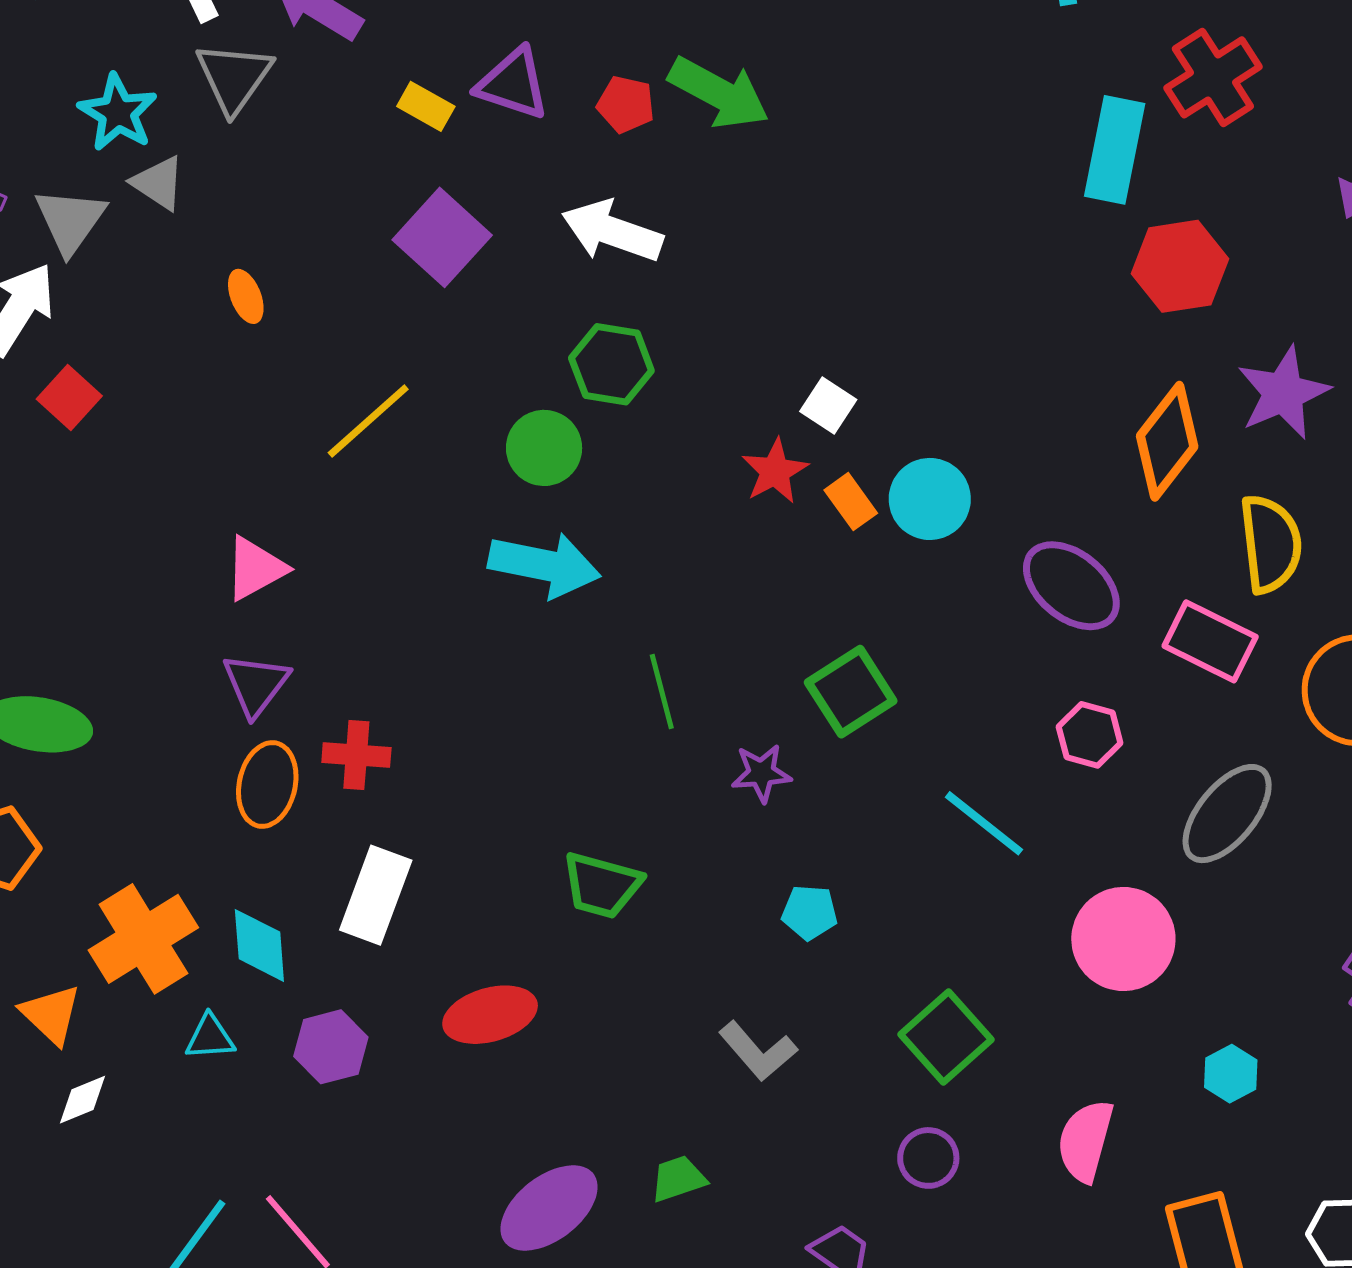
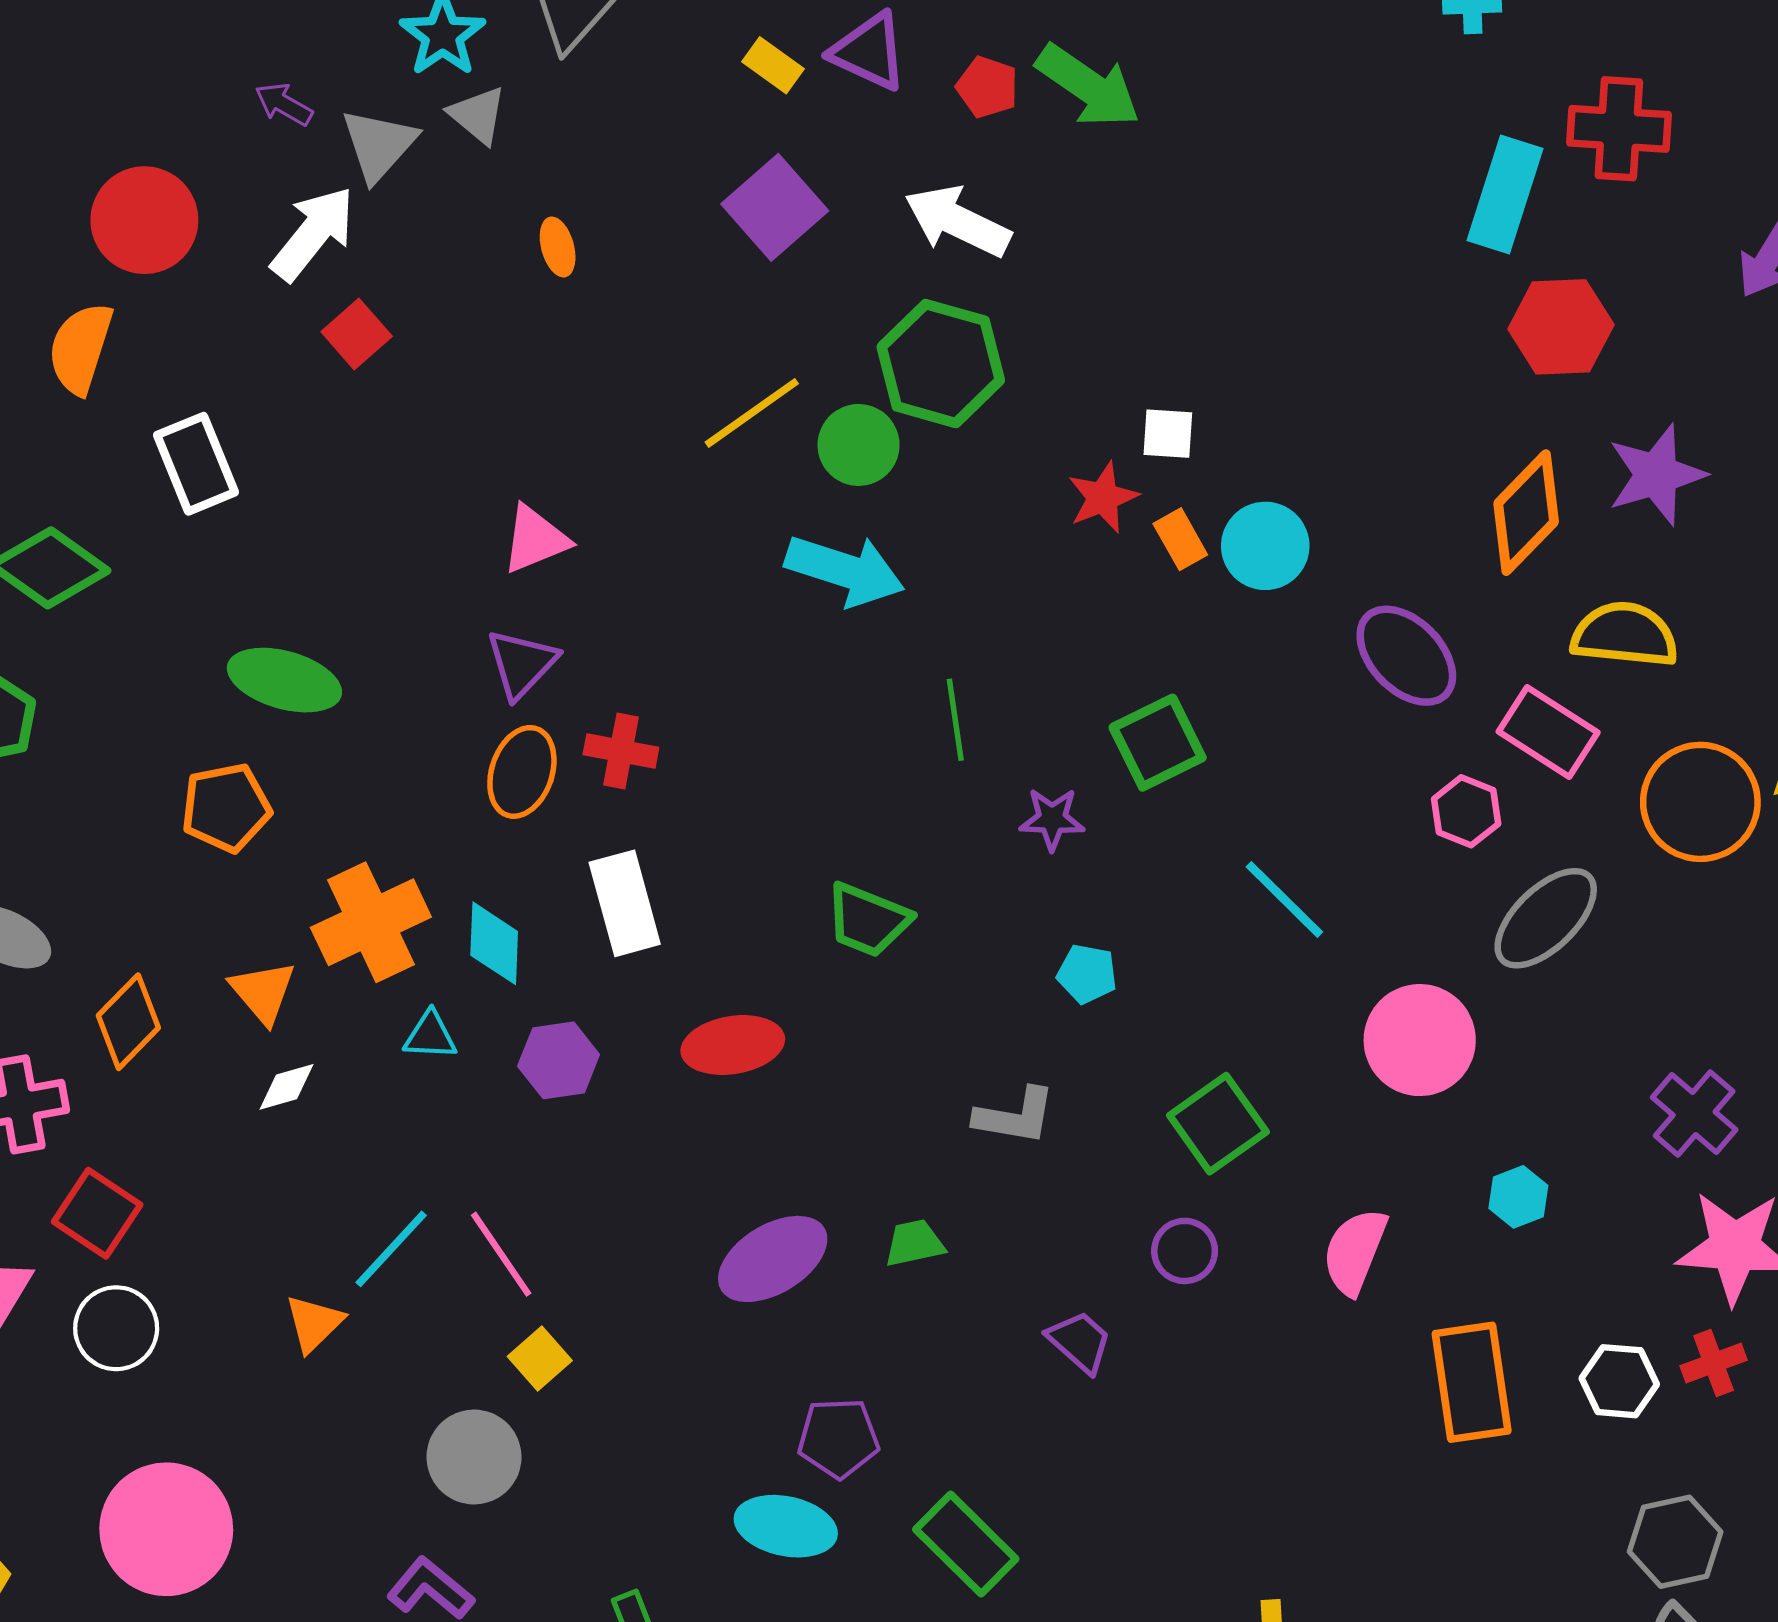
red cross: (1213, 77) -> (1619, 129), turned 30
green hexagon: (611, 364) -> (941, 364), size x1.4
white square: (828, 405) -> (1168, 434), turned -36
yellow line: (368, 421) -> (752, 413), moved
yellow semicircle: (1271, 544) -> (1625, 635), turned -84
pink hexagon: (1090, 735) -> (1466, 811), moved
white rectangle: (376, 895) -> (625, 903), turned -42
gray L-shape: (758, 1051) -> (1015, 1116), turned -46

